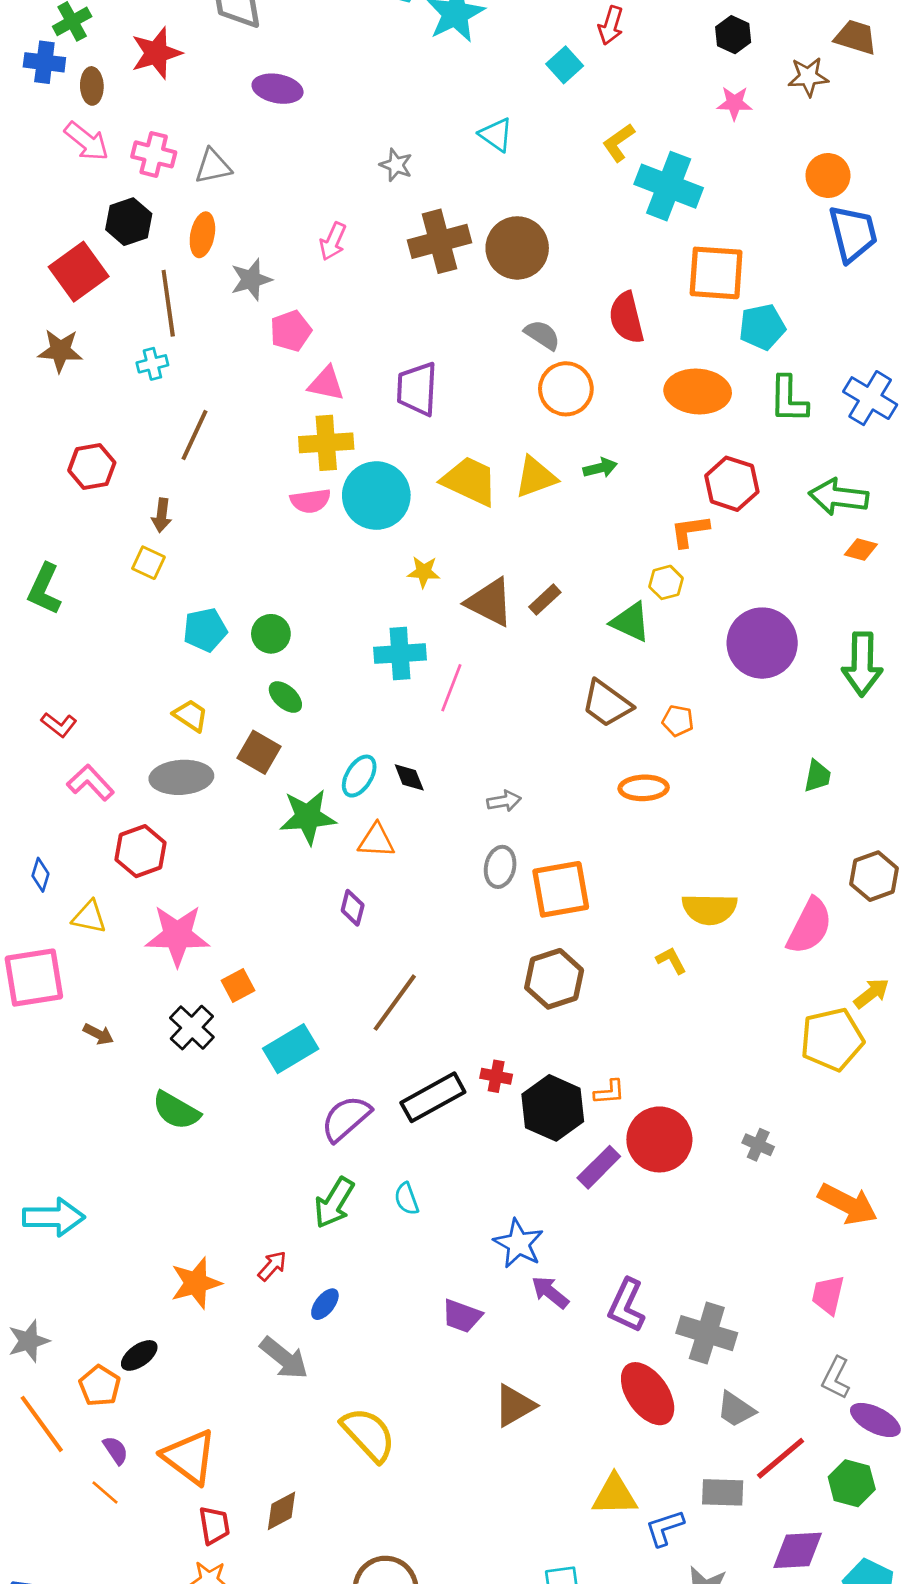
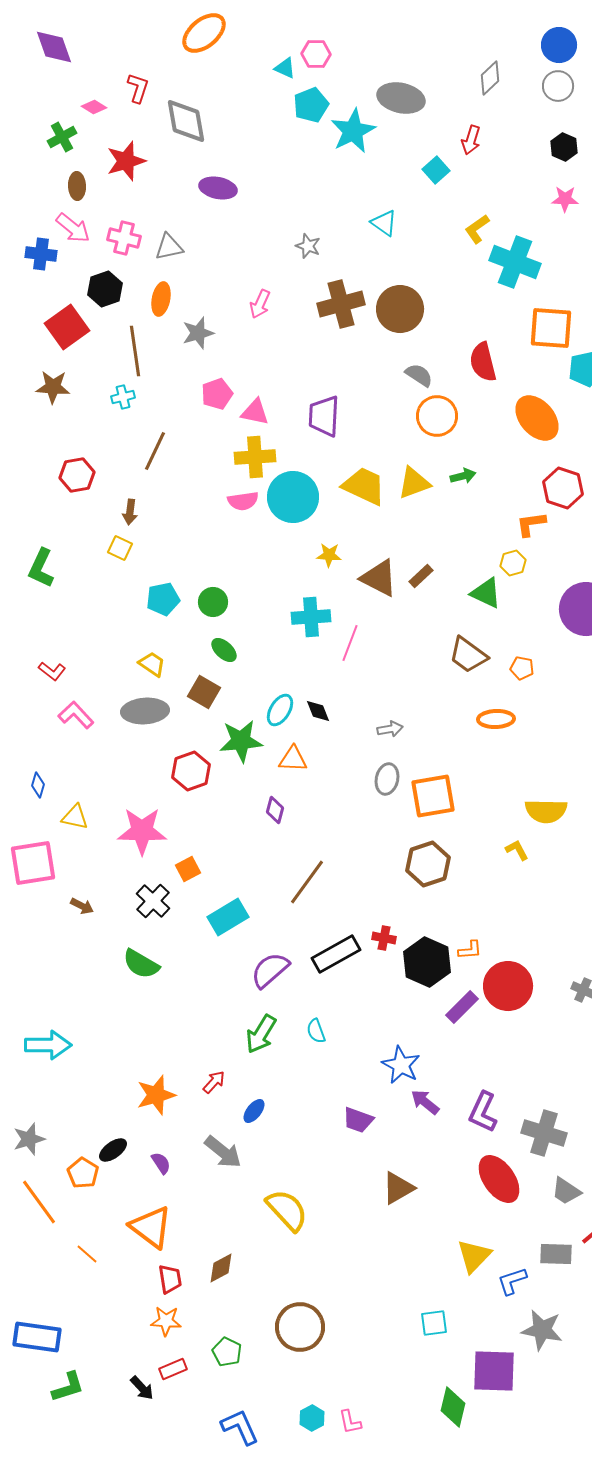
blue cross: (44, 62) -> (41, 254), moved
pink pentagon: (291, 331) -> (217, 394), moved
orange ellipse: (698, 391) -> (537, 418), turned 45
red hexagon: (141, 851) -> (191, 771), moved
purple semicircle: (116, 1450) -> (161, 1163), moved
yellow triangle: (615, 1495) -> (474, 1256), turned -45

